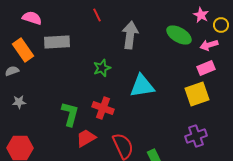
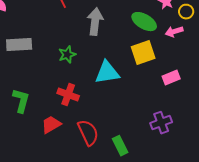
gray rectangle: (57, 42) -> (19, 45), moved
pink rectangle: (206, 68) -> (171, 78), moved
yellow square: (197, 94) -> (143, 53), moved
green L-shape: (70, 114) -> (21, 101), moved

